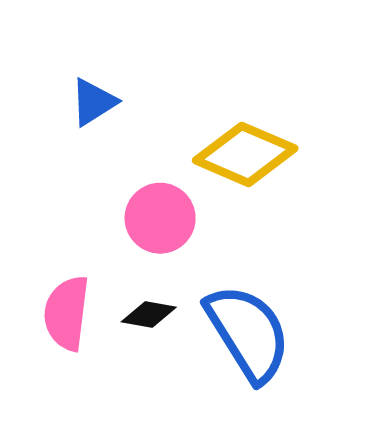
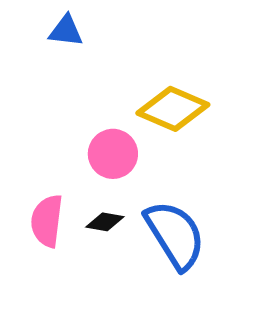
blue triangle: (93, 102) -> (66, 31), moved, turned 39

